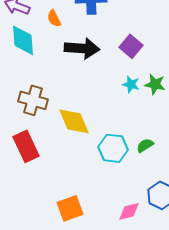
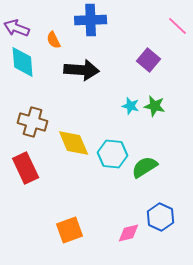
purple square: (131, 46) -> (149, 60), moved
green semicircle: (145, 145) -> (145, 167), size x1.5
cyan hexagon: (113, 148) -> (113, 154), moved

